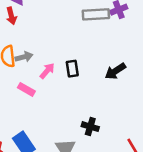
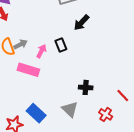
black arrow: (115, 71) -> (81, 23), moved
pink rectangle: (26, 89) -> (28, 70), size x1.5

